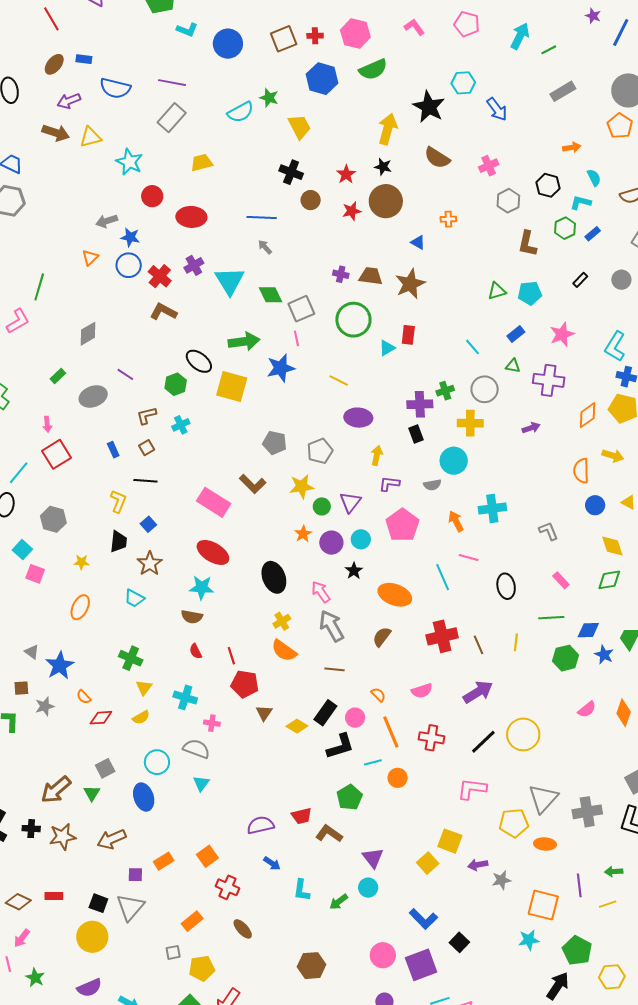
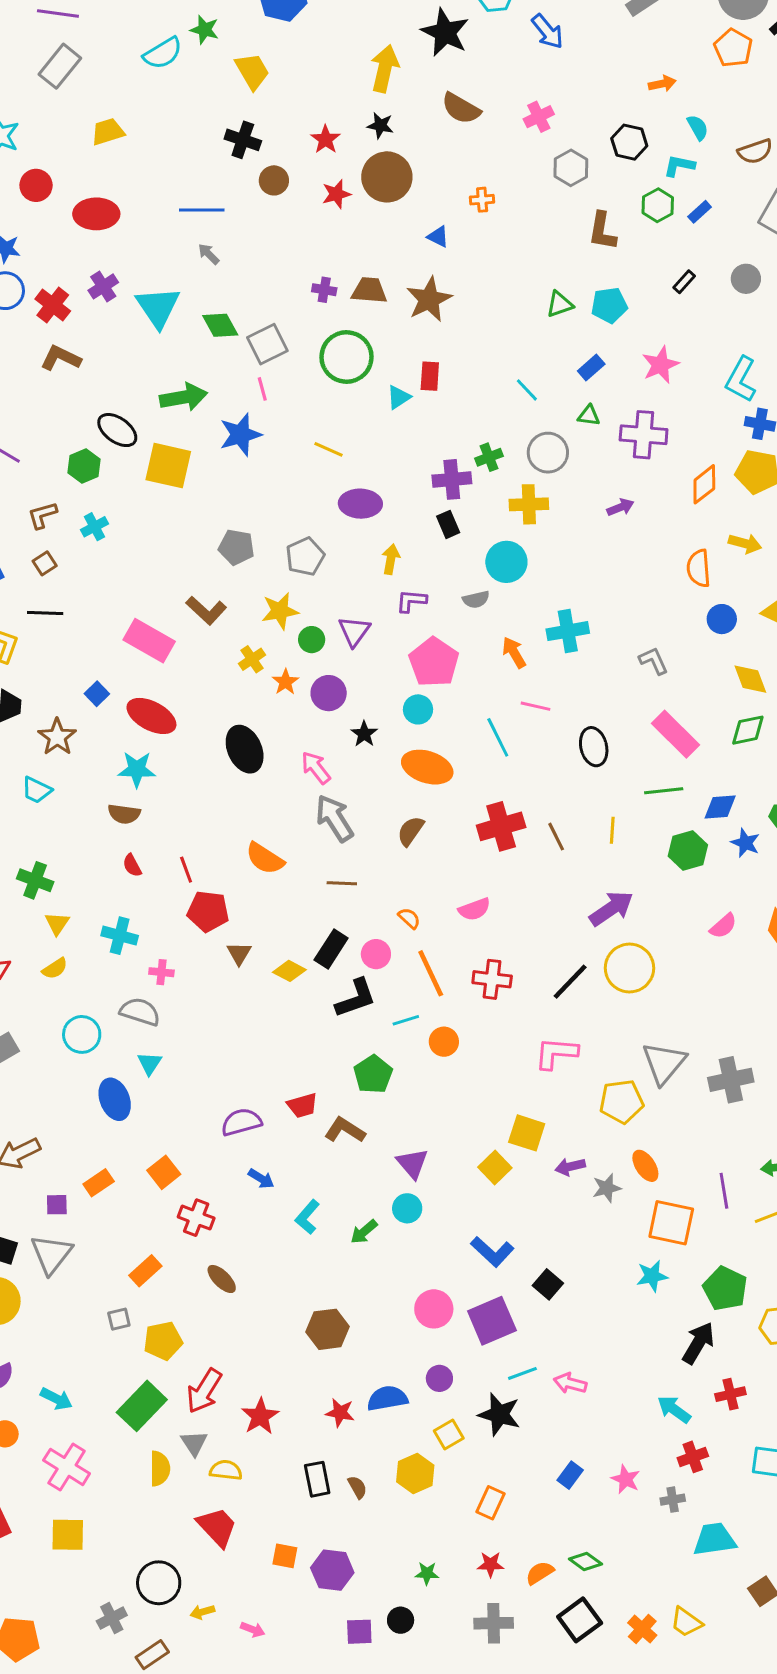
blue square: (148, 524) -> (97, 694), moved
cyan circle: (361, 539) -> (418, 709), moved
pink rectangle: (561, 580) -> (676, 734), size x1.8
yellow cross: (282, 621) -> (252, 659), moved
purple arrow: (478, 692) -> (611, 908), moved
blue ellipse: (144, 797) -> (115, 1099), moved
orange ellipse: (545, 844) -> (645, 1166), moved, turned 55
cyan L-shape: (302, 890) -> (307, 1217), turned 35

